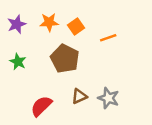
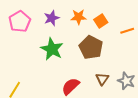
green star: (18, 62) -> (52, 49), size x1.6
brown triangle: (79, 96) -> (102, 79), turned -32

